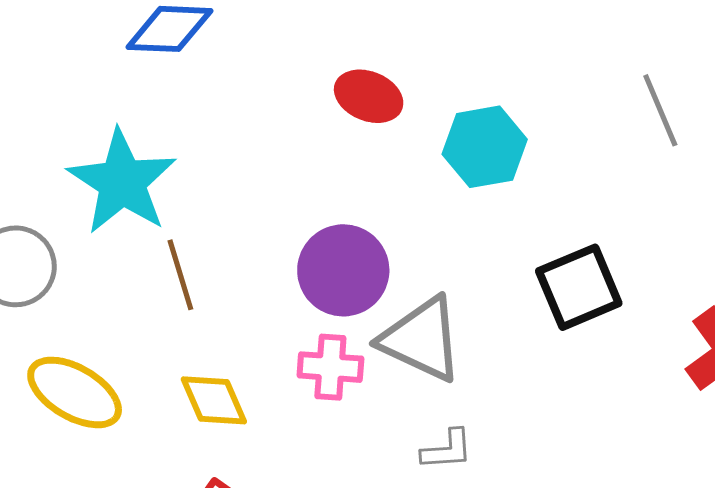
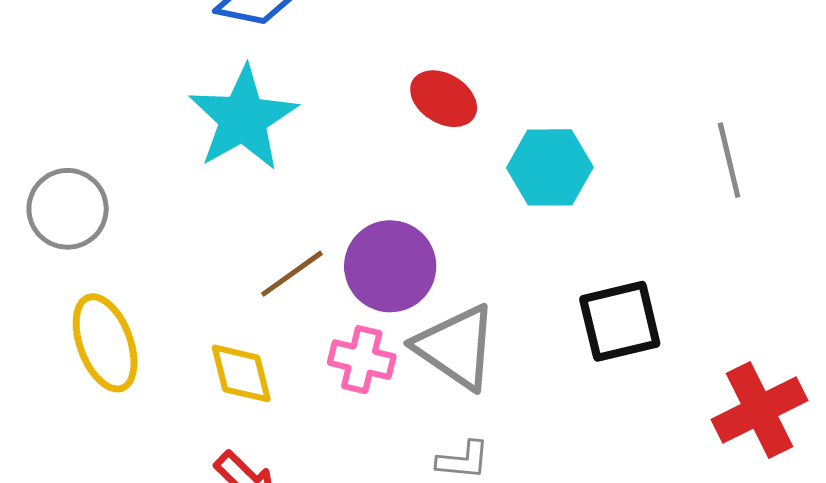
cyan star: (122, 182) -> (243, 118), moved
brown line: (180, 275) -> (292, 274), moved, turned 62
yellow ellipse: (75, 392) -> (105, 343), turned 30

